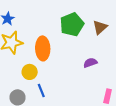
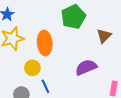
brown triangle: (100, 27) -> (104, 36), moved
purple semicircle: (90, 63) -> (86, 67), moved, size x1.5

